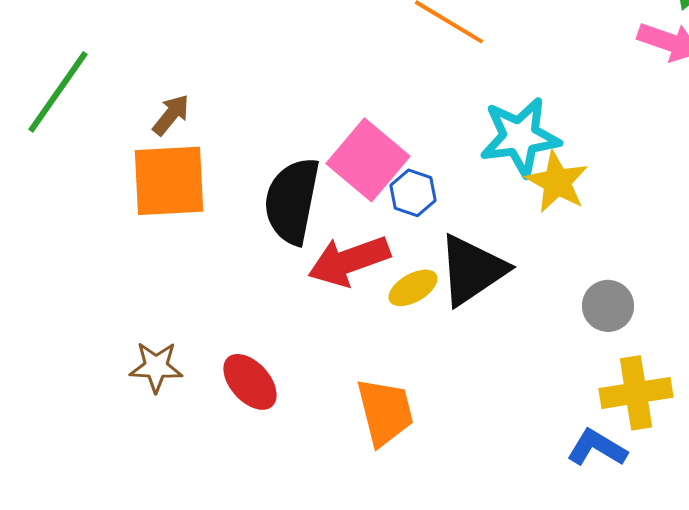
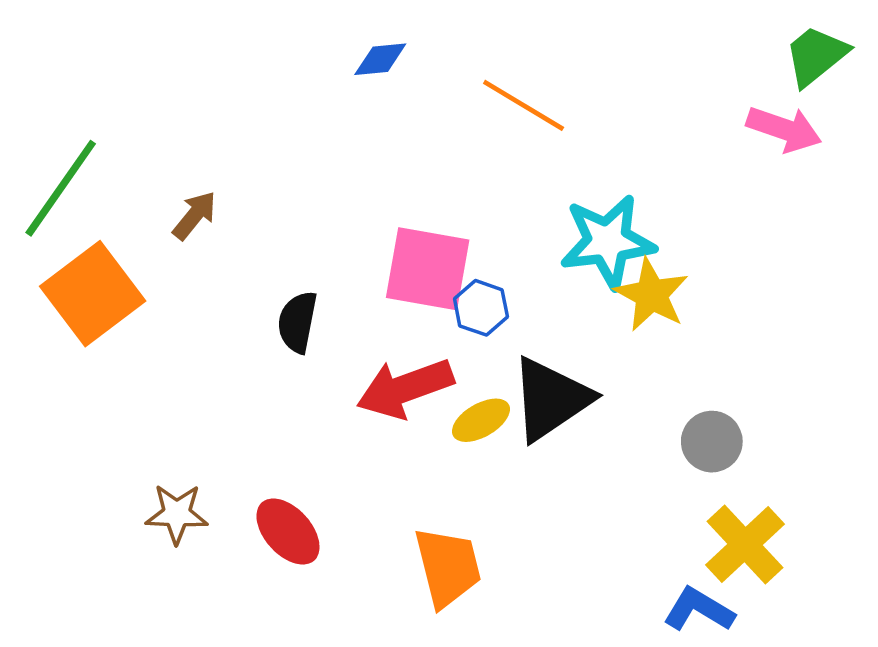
pink square: (368, 160) -> (428, 269), turned -30
orange square: (169, 181) -> (93, 294), moved, turned -34
black semicircle: (292, 201) -> (297, 322), moved, size x0.6
yellow cross: (636, 393) -> (745, 545), turned -34

